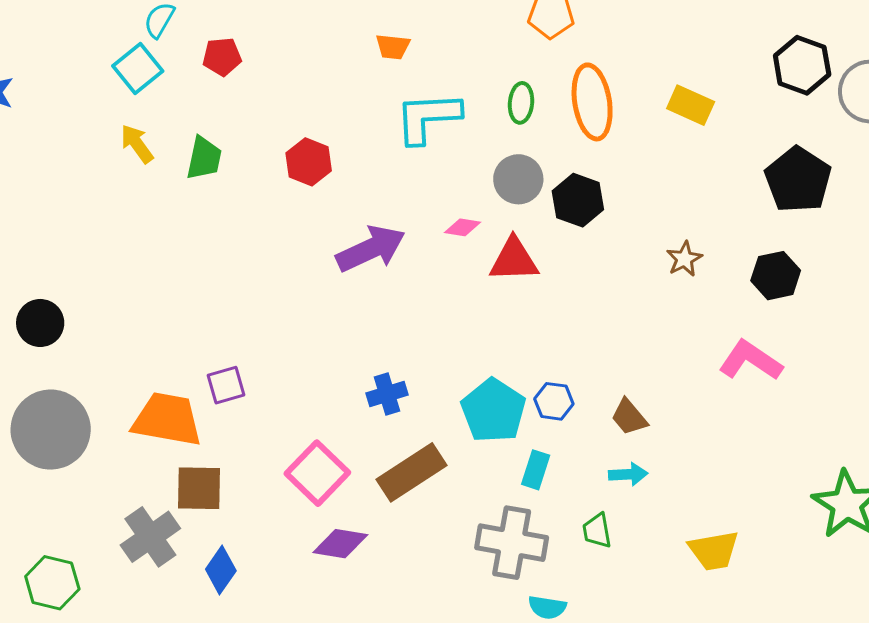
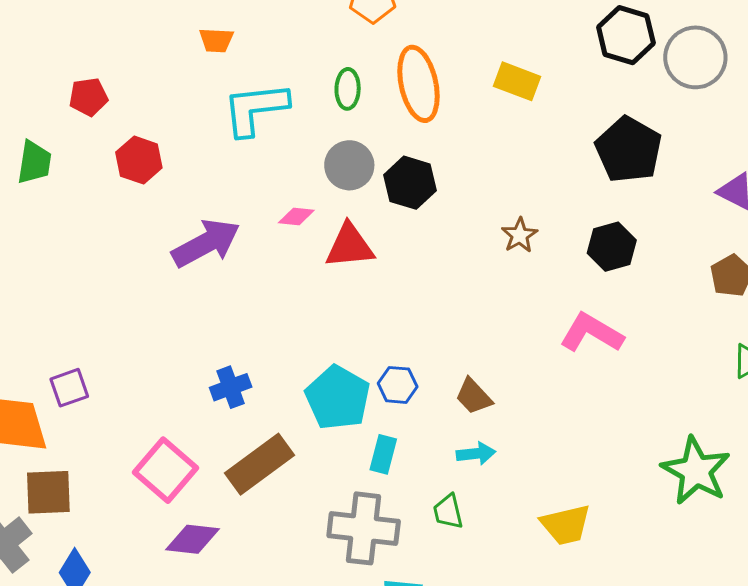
red pentagon: (222, 57) -> (88, 97), moved

